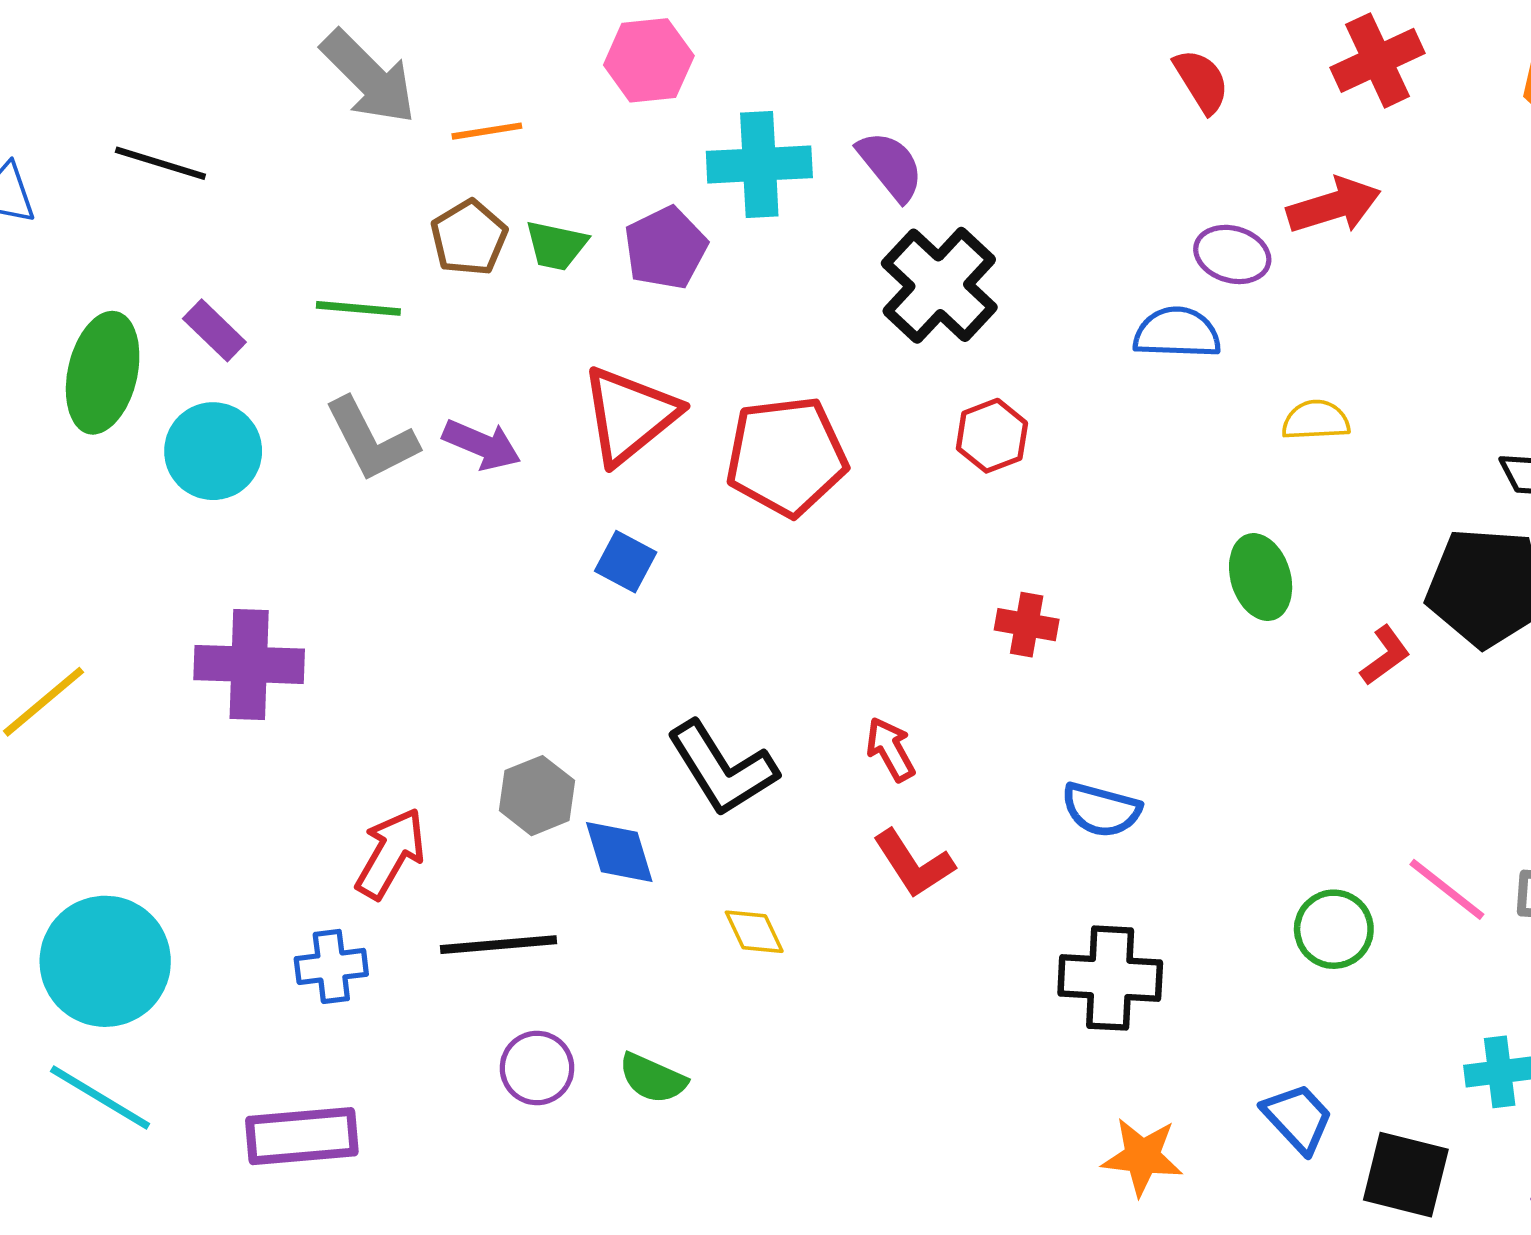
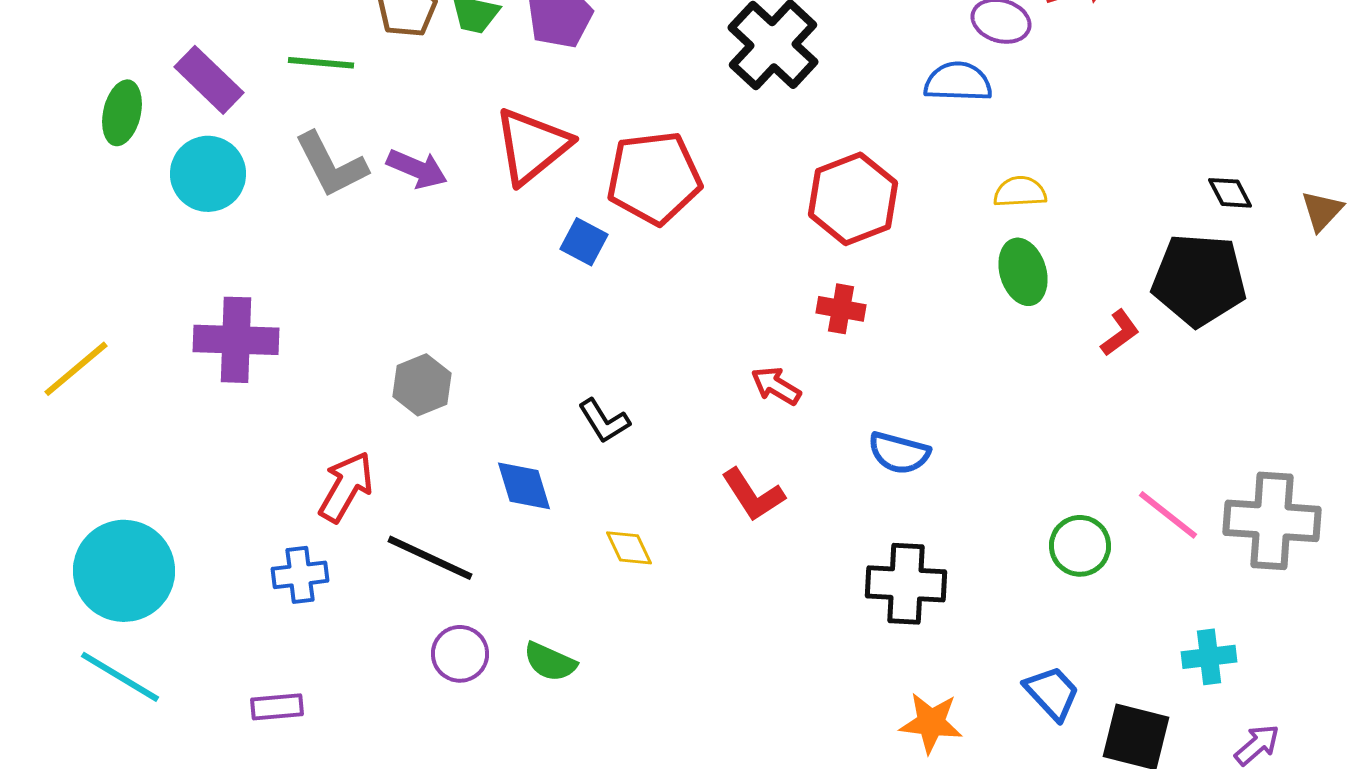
purple rectangle: (214, 330) -> (209, 80), size x1.4
green ellipse: (103, 373) -> (122, 113), size x0.7
yellow semicircle: (1316, 420) -> (1020, 192), moved
red hexagon: (992, 436) -> (853, 199), moved, size x1.6
blue square: (626, 562) -> (584, 242), moved
red arrow: (890, 749) -> (776, 386), moved, turned -30
black L-shape: (722, 769) -> (604, 421), size x0.6
gray hexagon: (537, 796) -> (422, 385), moved
black line: (498, 945) -> (430, 558), turned 30
purple rectangle: (302, 1136) -> (277, 707), size x0.6

